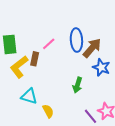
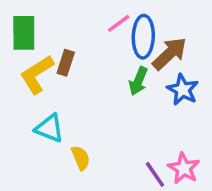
pink line: (49, 44) -> (119, 23), moved
green arrow: (77, 85) -> (138, 81), moved

